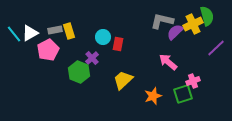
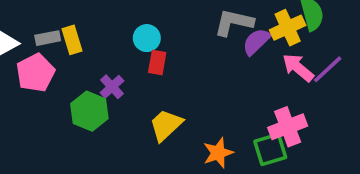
cyan circle: (103, 37) -> (147, 38), moved
pink arrow: (168, 62) -> (298, 68), moved
pink cross: (193, 81) -> (288, 127), size x1.5

